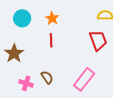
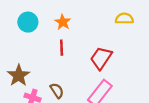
red trapezoid: (98, 40) -> (101, 58), moved, turned -125
brown star: (14, 53) -> (19, 75), moved

